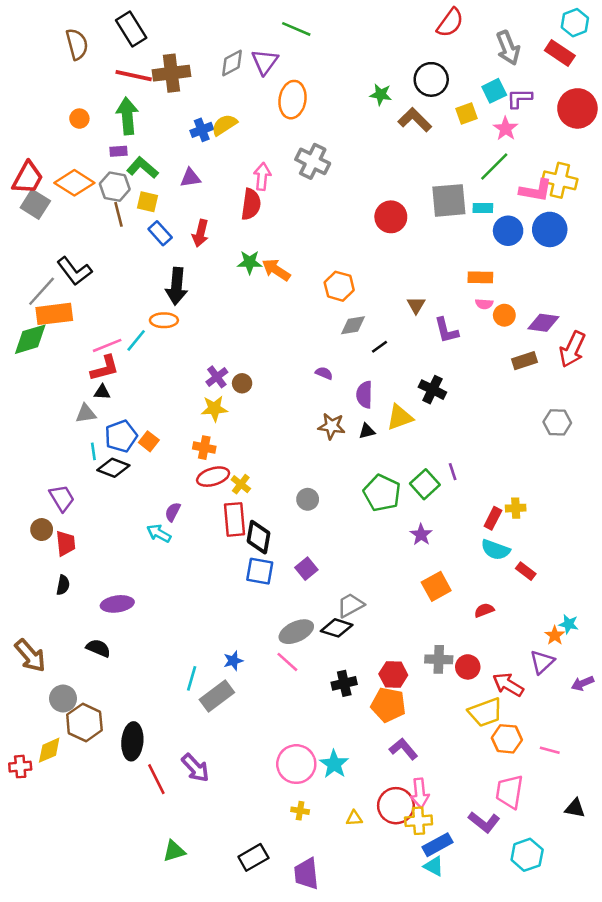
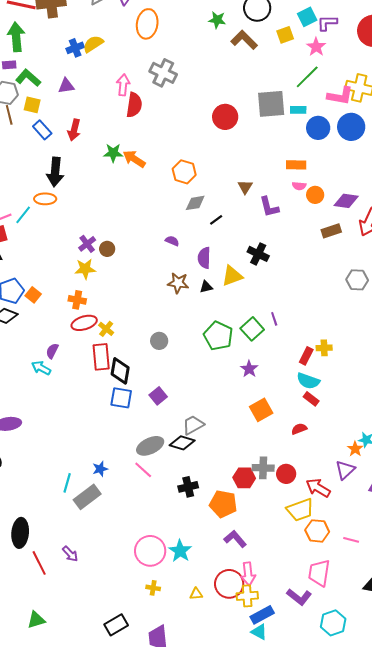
red semicircle: (251, 204) -> (134, 105), moved
red rectangle: (526, 571) -> (311, 399), moved
red hexagon: (393, 675) -> (244, 478), moved
purple arrow: (195, 768) -> (70, 554), size x0.7
green triangle: (174, 851) -> (36, 620), moved

